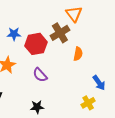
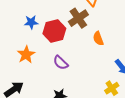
orange semicircle: (78, 54) -> (98, 39), turned 152

